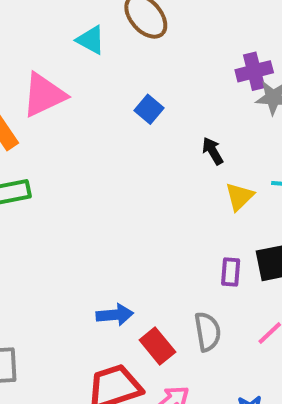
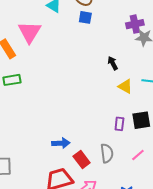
pink triangle: (44, 95) -> (29, 32), turned -35
blue square: (149, 109) -> (85, 17), moved, turned -32
yellow triangle: (239, 196) -> (125, 86), turned -49

